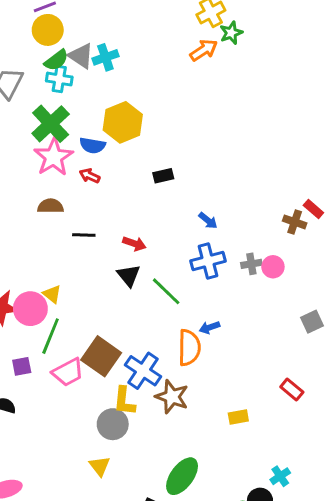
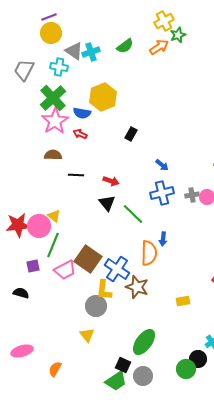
green semicircle: (56, 60) -> (125, 46), moved
black rectangle: (163, 176) -> (131, 134), turned -48
blue arrow: (209, 327) -> (163, 239), turned -64

